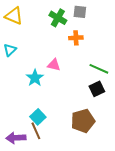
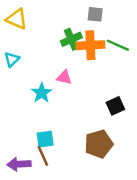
green cross: (58, 18) -> (71, 39), moved, turned 36
orange cross: (76, 38) -> (90, 45), size x1.6
green line: (99, 69) -> (118, 45), moved
cyan square: (38, 117) -> (45, 139), turned 35

